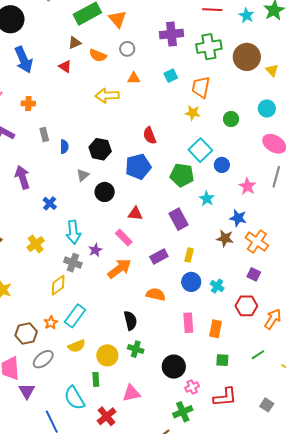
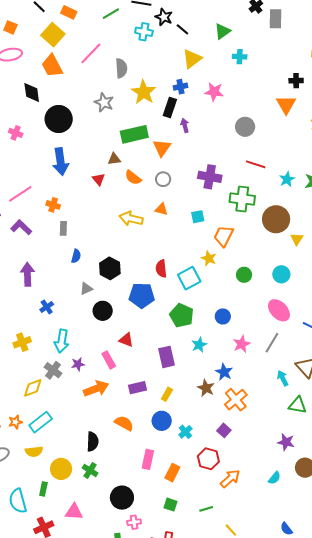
gray rectangle: (44, 134) -> (63, 228), moved
cyan square: (200, 150) -> (189, 278), moved

